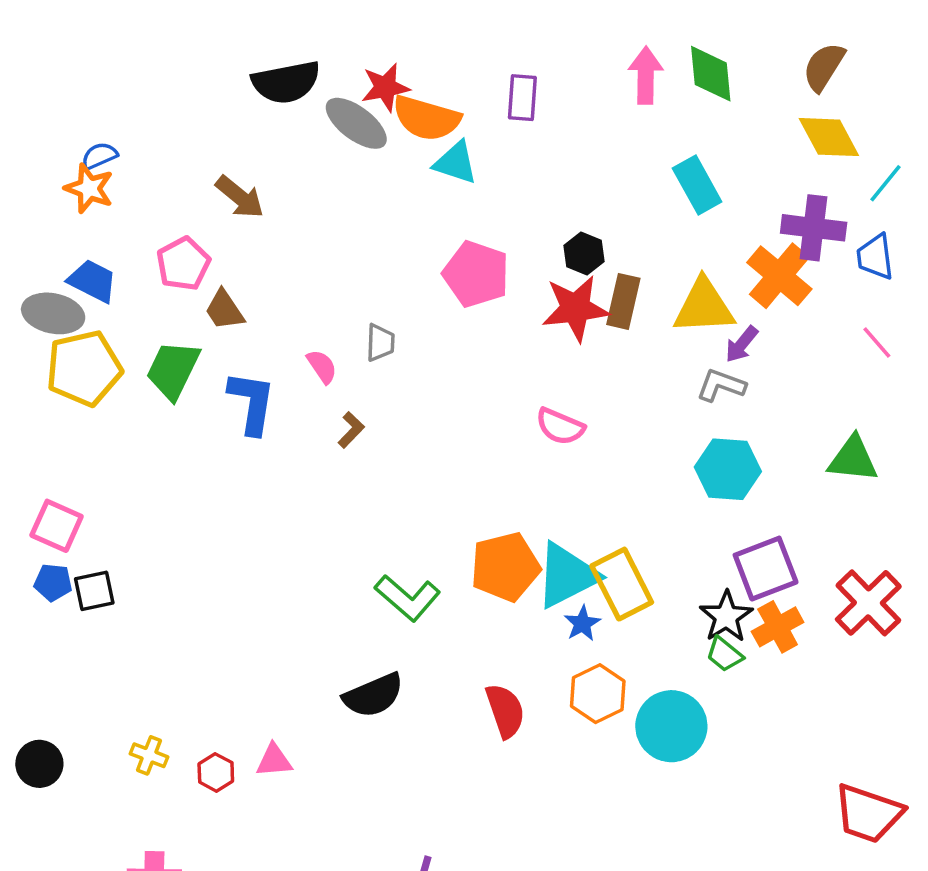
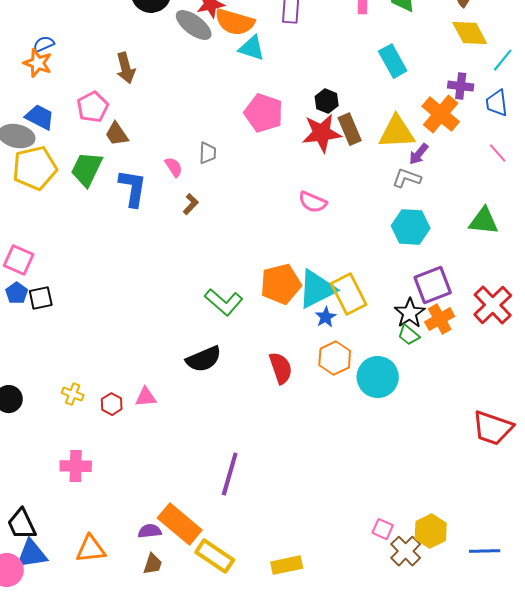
brown arrow: (240, 197) -> (126, 68), turned 36
purple cross: (814, 228) -> (461, 86), size x0.7
brown rectangle: (623, 301) -> (350, 129), turned -36
blue pentagon: (53, 582) -> (17, 293), turned 30

